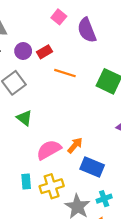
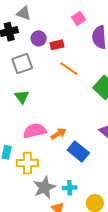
blue rectangle: (92, 167) -> (78, 152), moved

